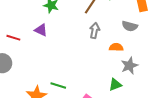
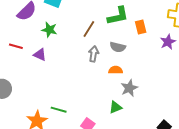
gray semicircle: (130, 26) -> (118, 47), moved
red line: (13, 38) -> (16, 46), moved

